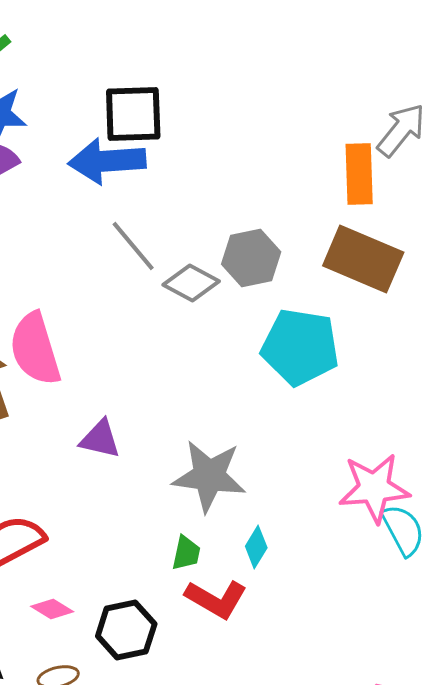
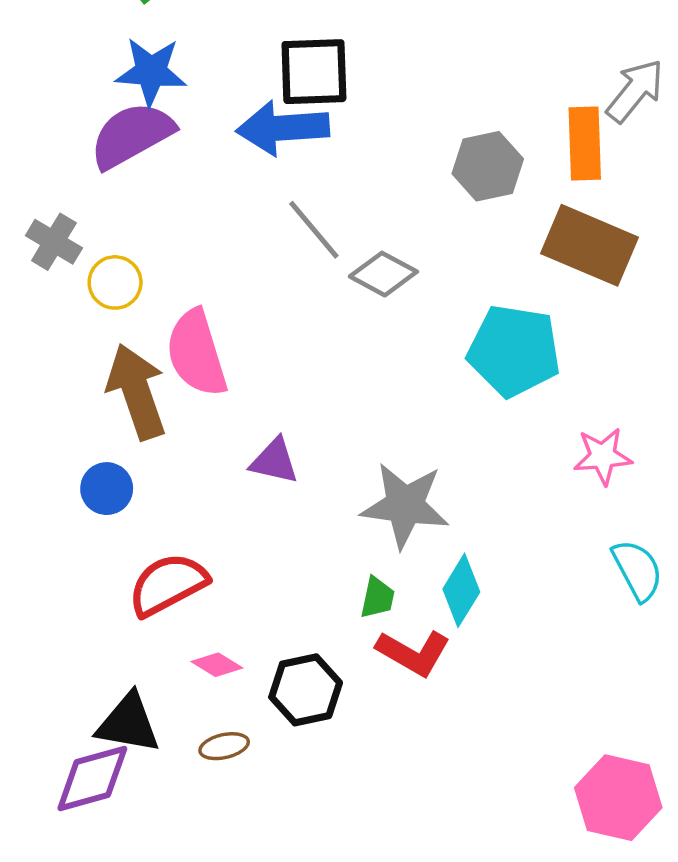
gray hexagon: (251, 258) -> (488, 166), moved
pink star: (374, 488) -> (603, 456), moved, size x0.7
cyan diamond: (256, 547) -> (461, 590), size x1.4

